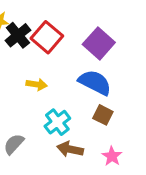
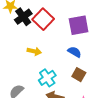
purple square: (99, 43) -> (79, 25), turned 35
blue semicircle: (95, 82) -> (74, 52), size x0.6

